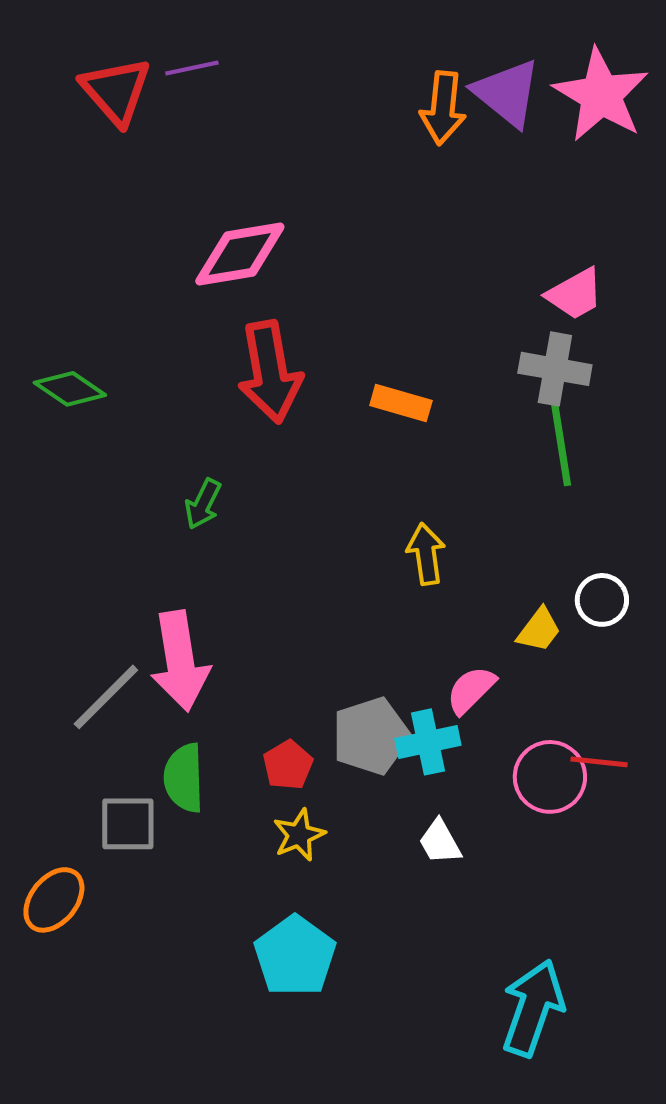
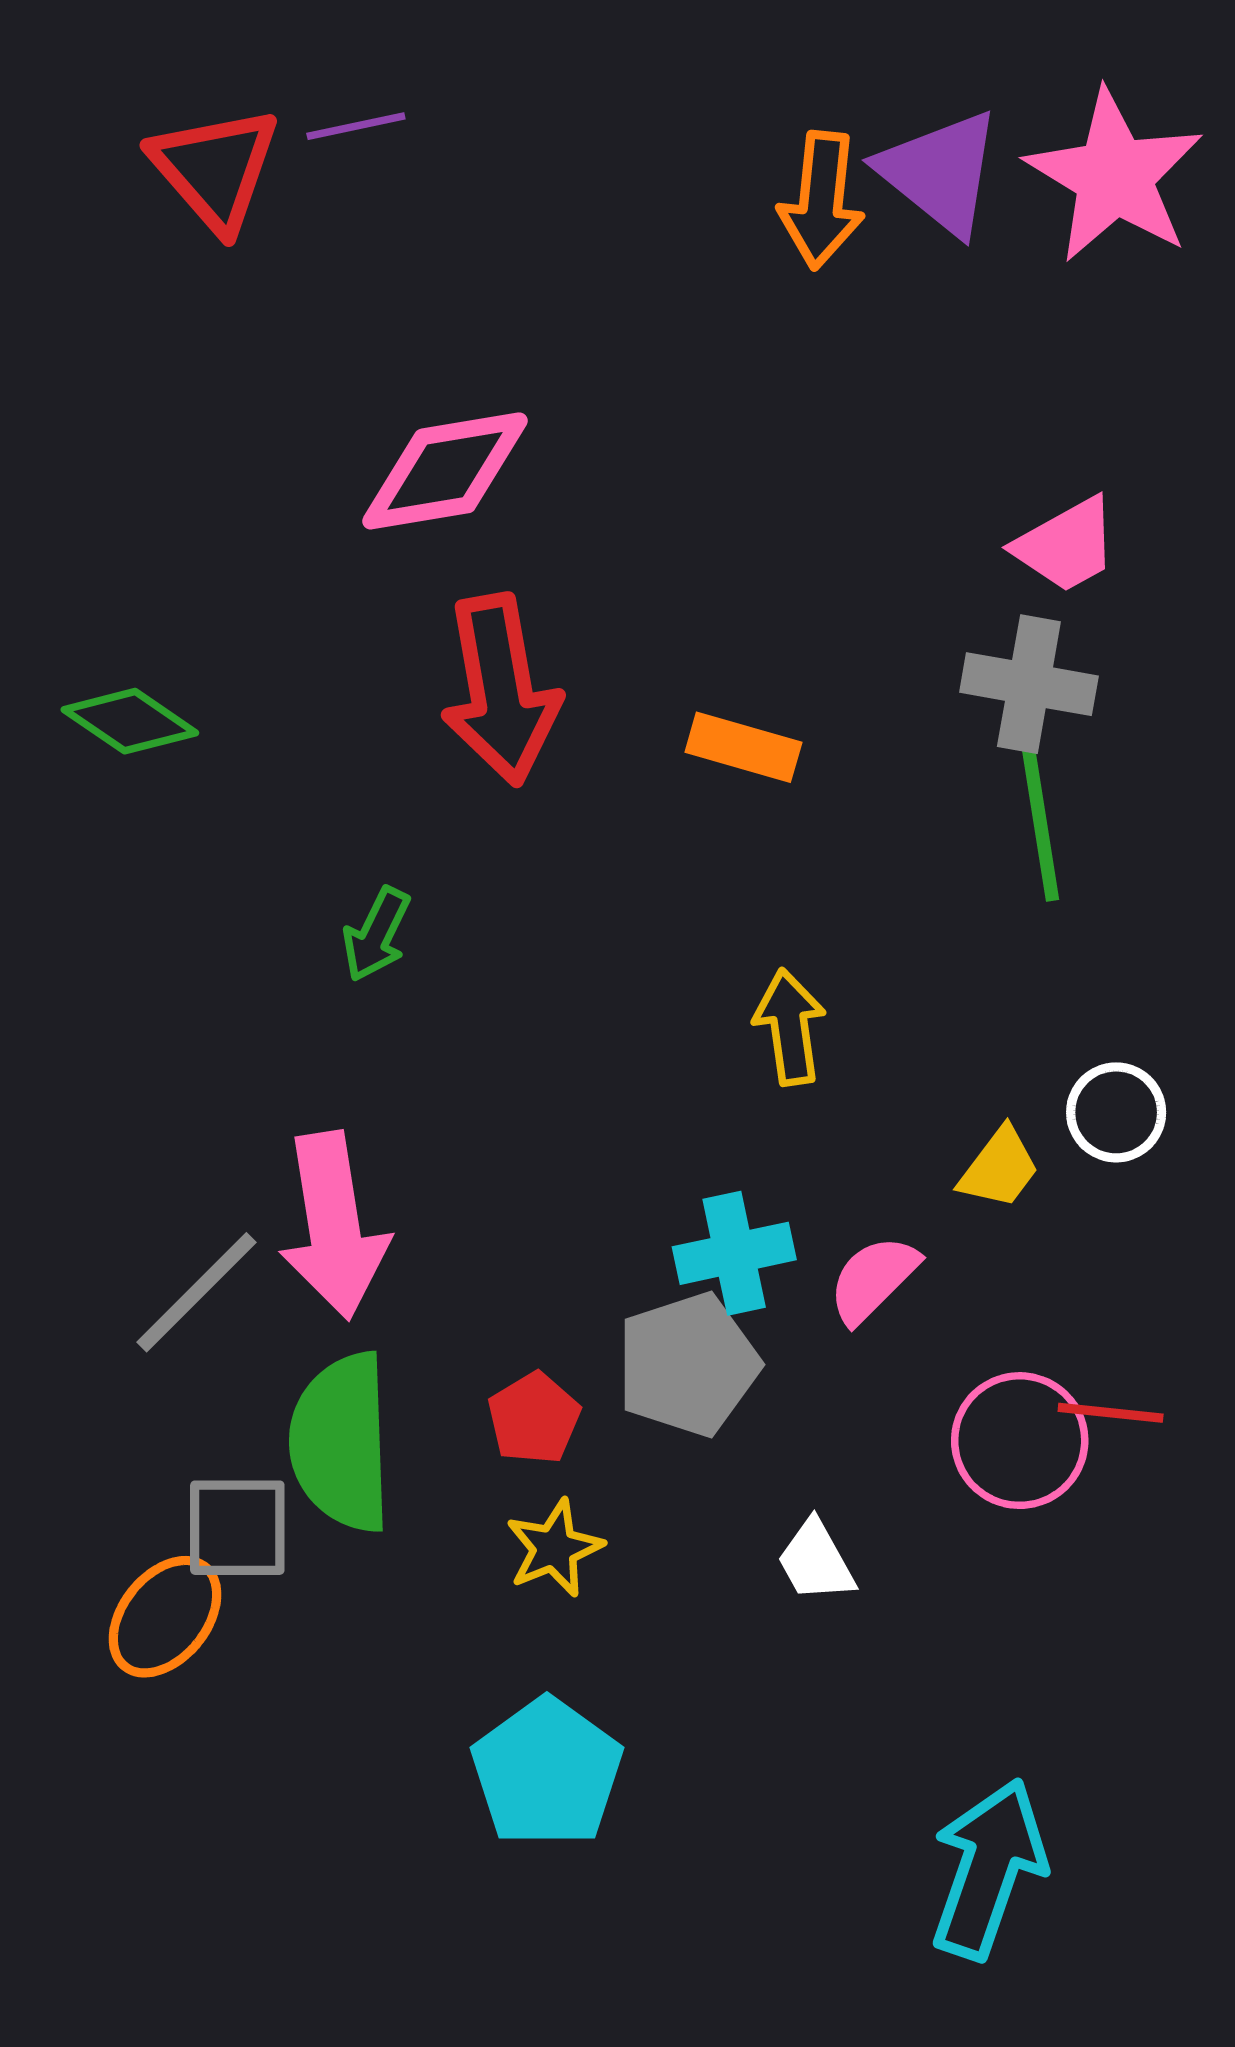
cyan cross: (428, 742) -> (734, 1253), moved
green semicircle: (184, 778) -> (341, 1442), size x1.4
orange ellipse: (54, 900) -> (165, 1617), moved

